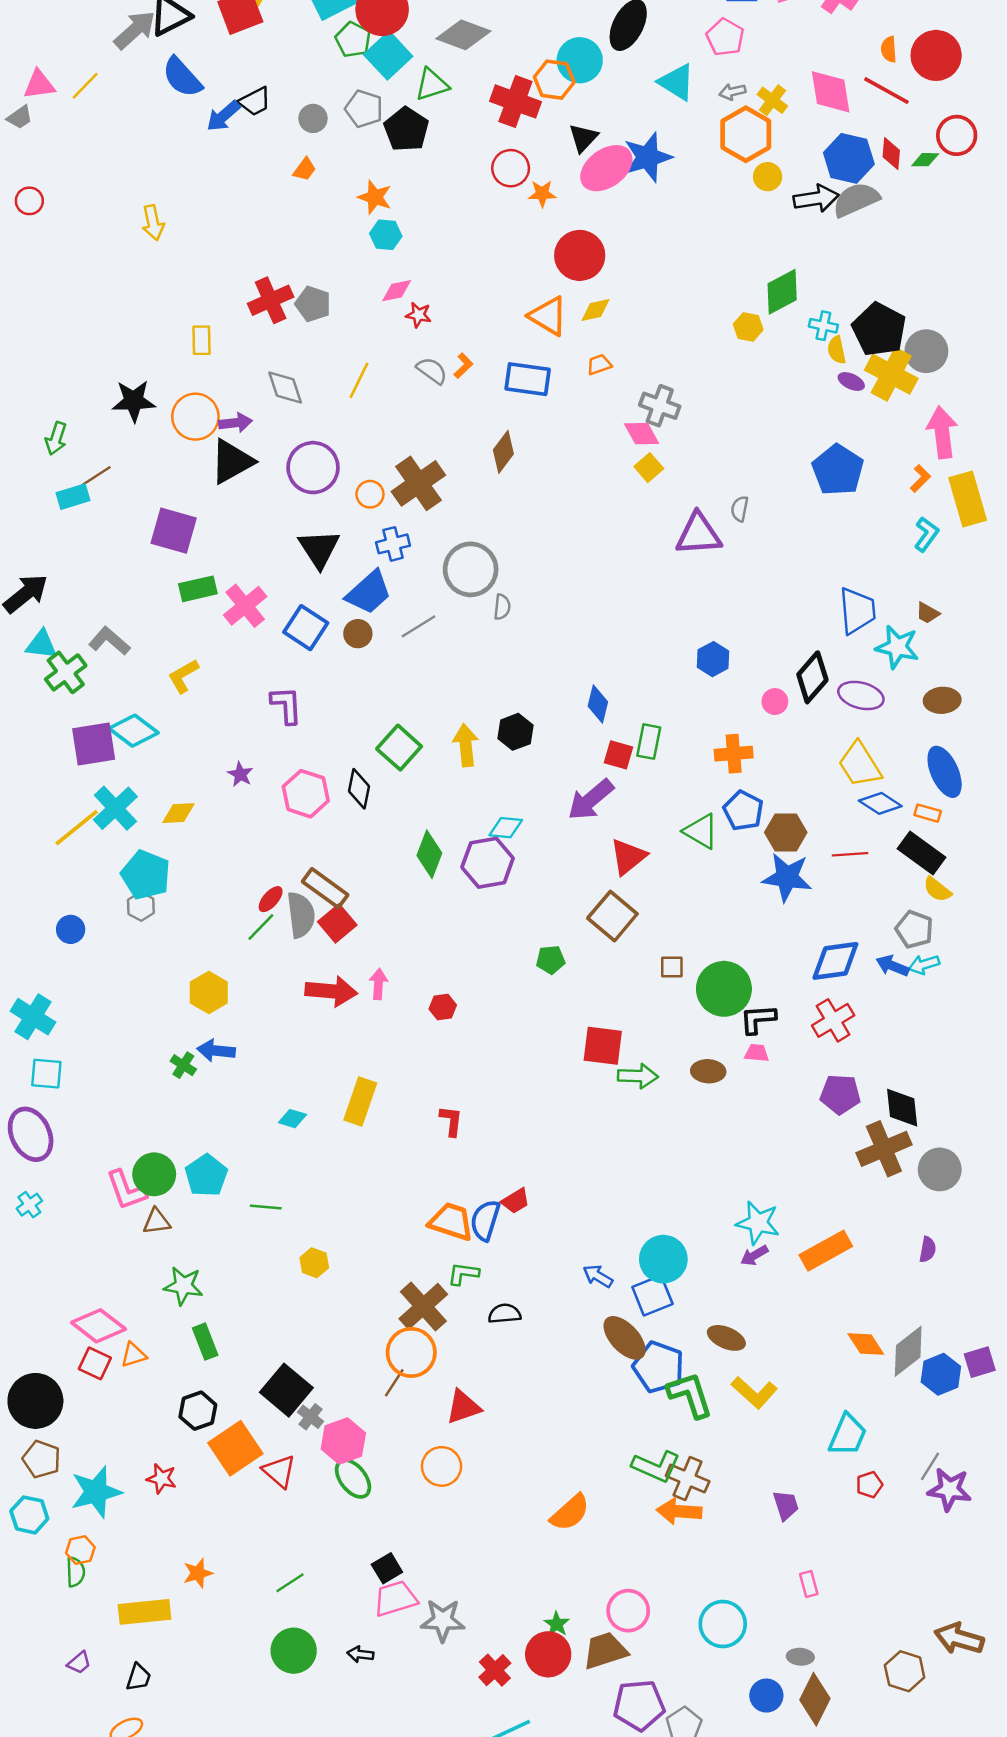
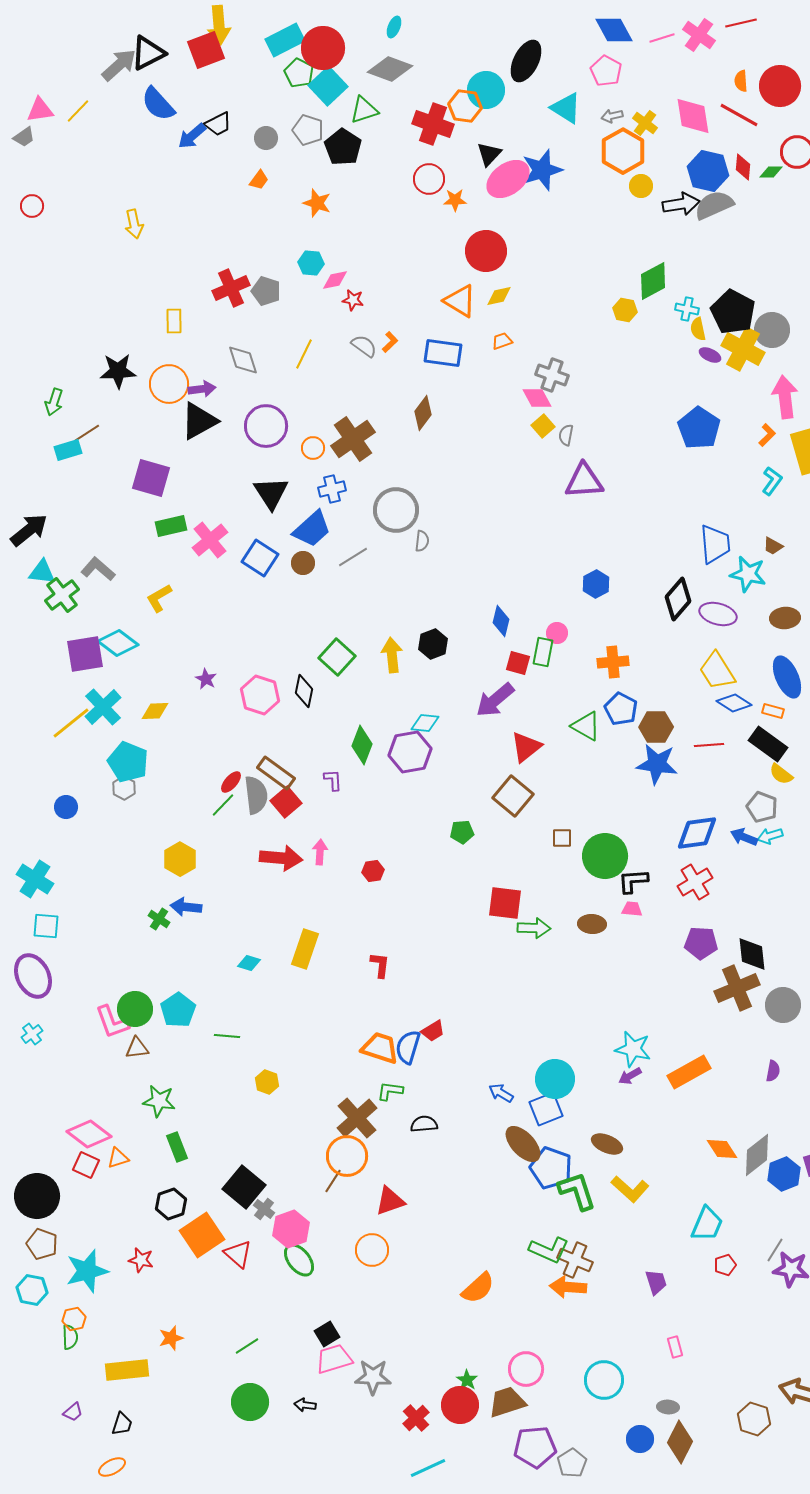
cyan hexagon: (386, 235) -> (311, 263), moved
gray semicircle: (740, 509) -> (566, 435), moved
pink circle: (775, 702) -> (557, 633), moved
purple L-shape: (286, 705) -> (333, 780), moved, size x0.7

